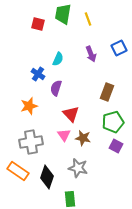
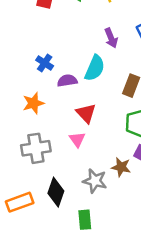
cyan semicircle: (58, 59) -> (95, 68), moved, size x1.5
purple semicircle: (56, 88) -> (67, 81), turned 63
brown star: (83, 138) -> (121, 167), moved
orange rectangle: (18, 171) -> (20, 202), moved, turned -55

